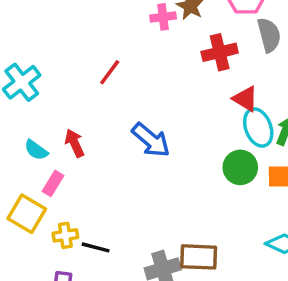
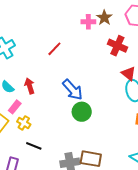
red cross: (220, 52) -> (117, 46), turned 30
green circle: (240, 167) -> (82, 112), moved
yellow cross: (65, 235) -> (24, 123), moved, turned 32

